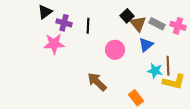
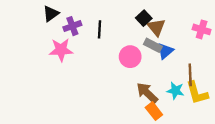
purple cross: (64, 23) -> (72, 26), turned -35
gray rectangle: (157, 24) -> (153, 45), moved
cyan star: (155, 71) -> (175, 91), moved
brown arrow: (97, 82) -> (147, 93), moved
yellow L-shape: (174, 82) -> (197, 93), turned 60

